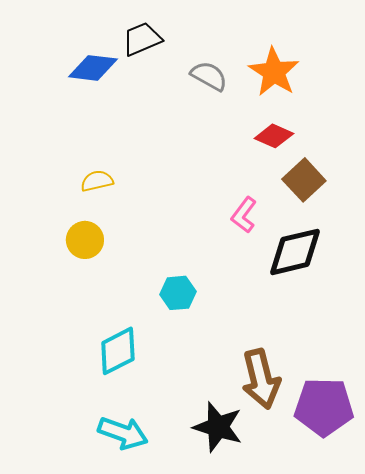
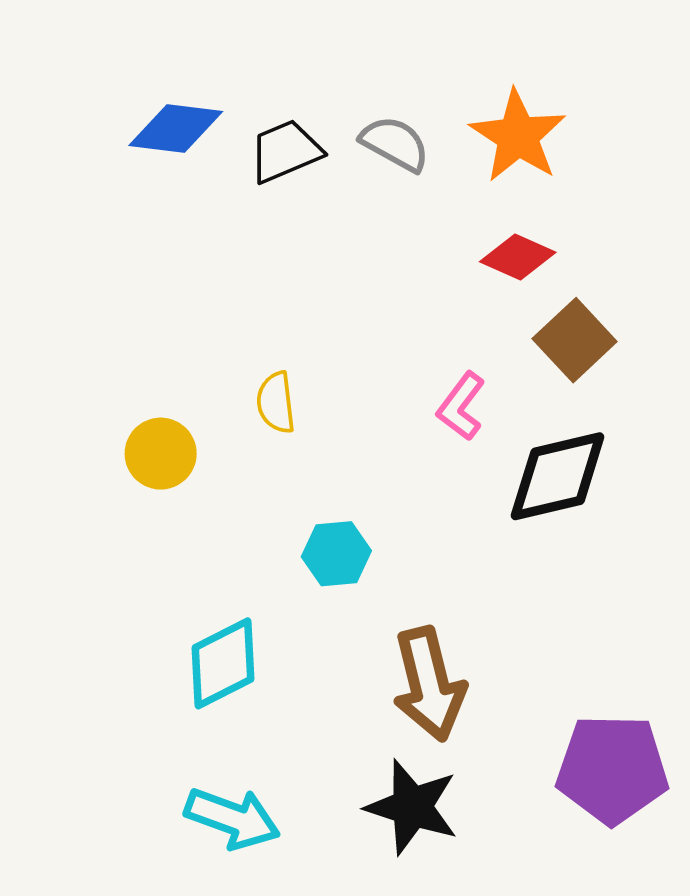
black trapezoid: (142, 39) -> (285, 151), moved
yellow semicircle: (97, 181) -> (276, 403), moved, turned -84
brown arrow: (261, 379) -> (429, 684), moved

